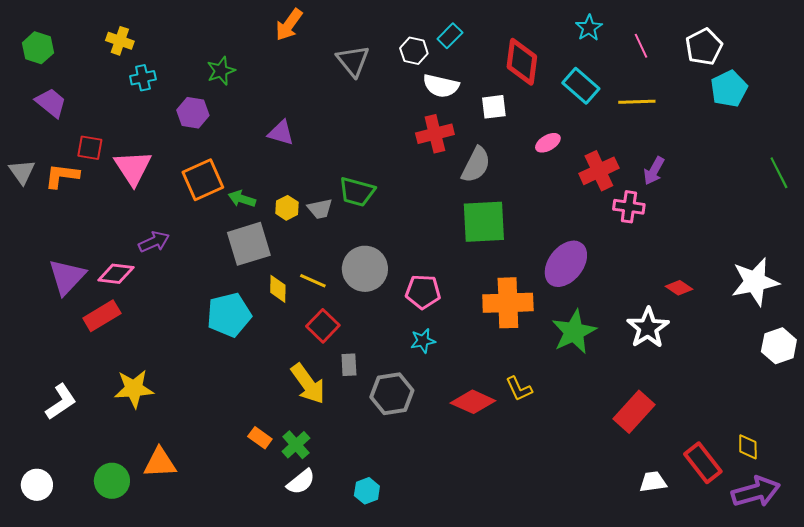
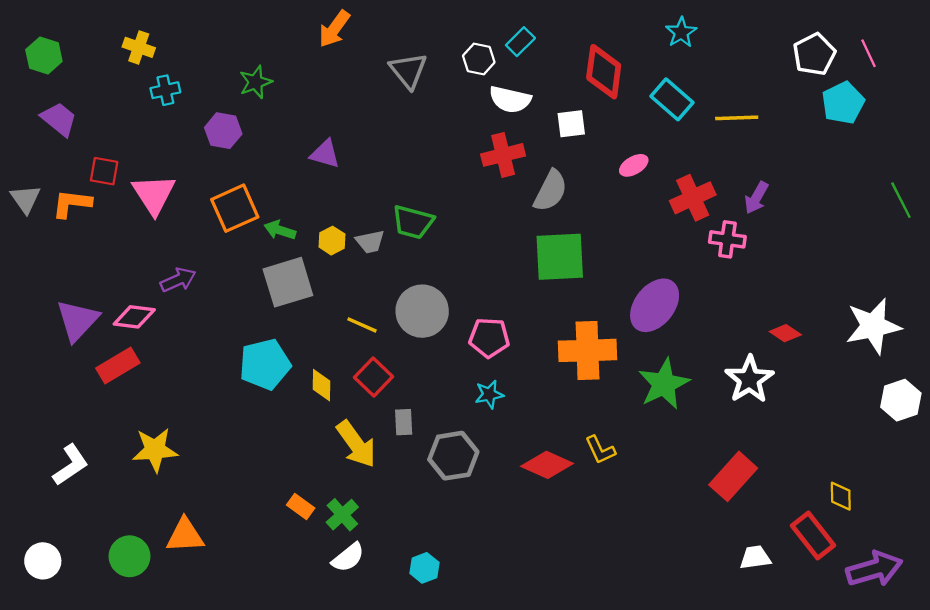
pink line: (641, 46) -> (869, 53), moved
yellow diamond: (278, 289) -> (322, 385), moved
yellow diamond: (748, 447) -> (841, 496), moved

